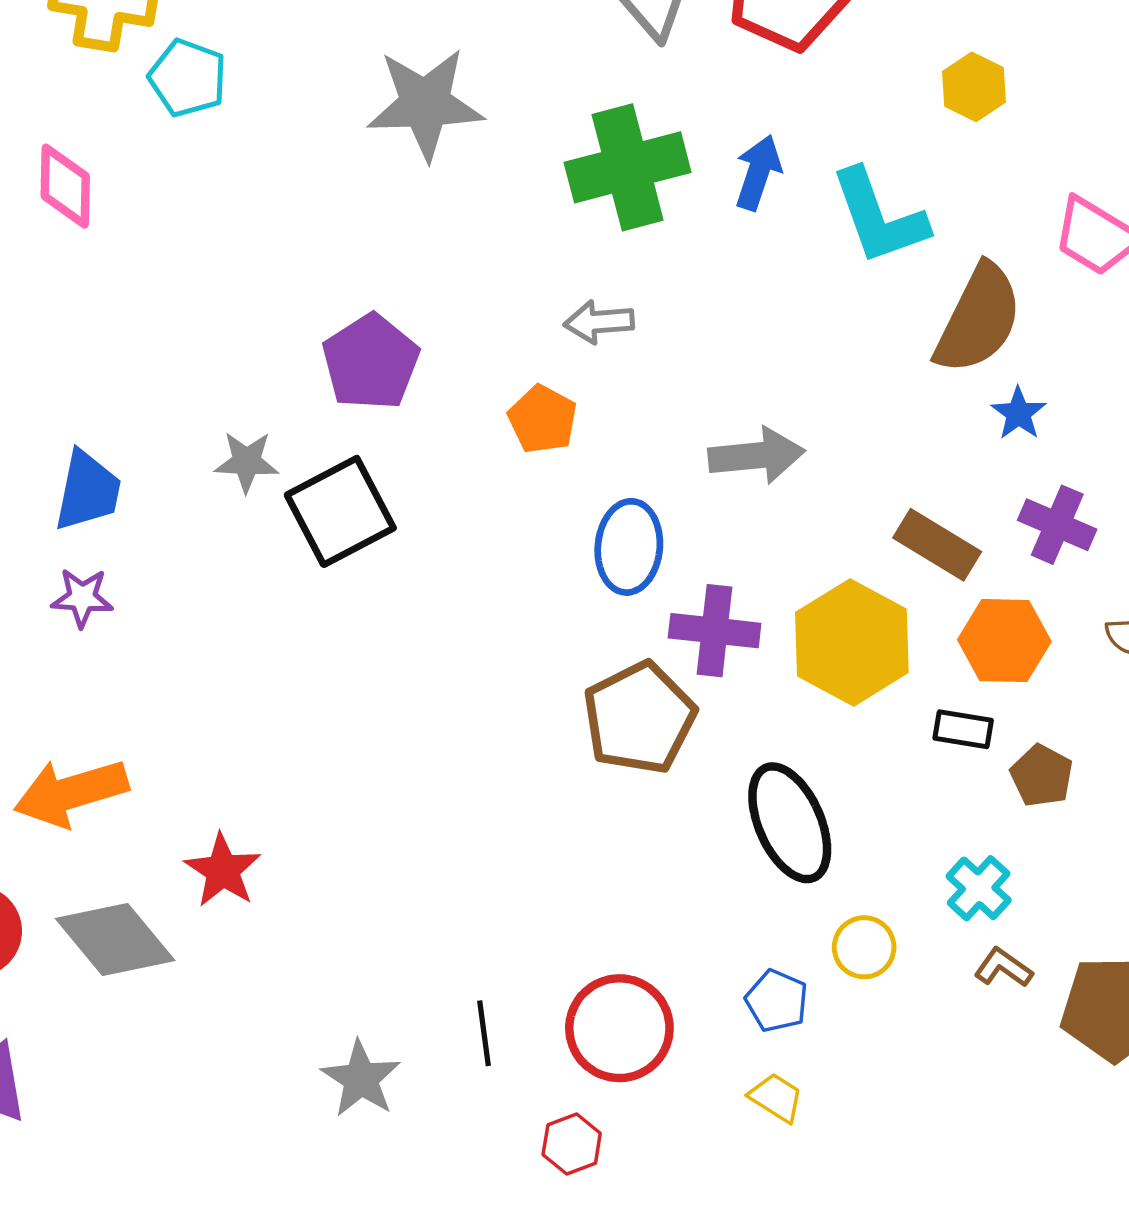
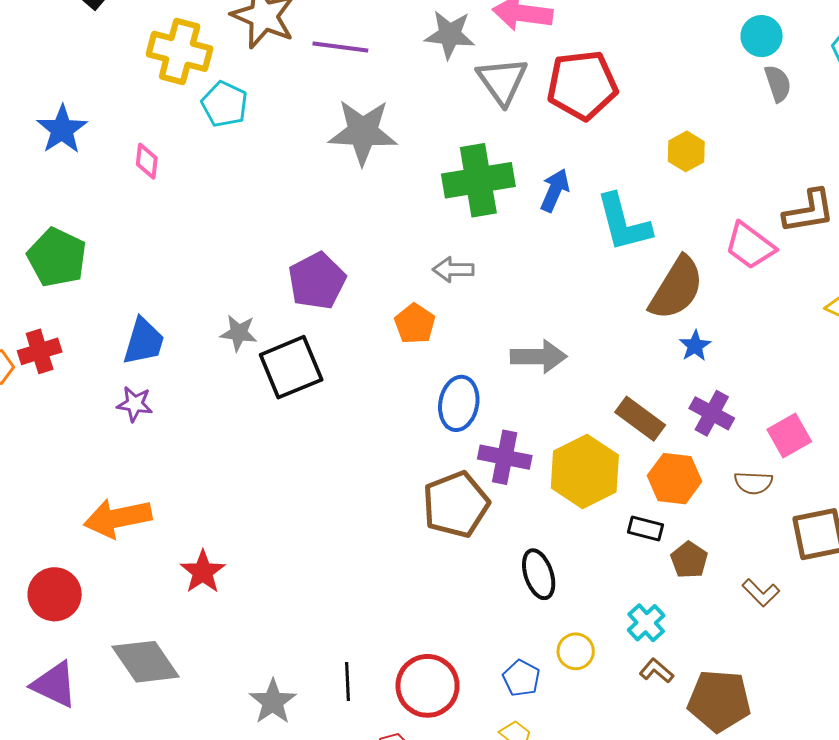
pink diamond: (65, 186) -> (147, 161), size x0.7
black ellipse: (790, 823) -> (539, 574), size x0.7
gray diamond: (115, 939) -> (146, 662), moved

